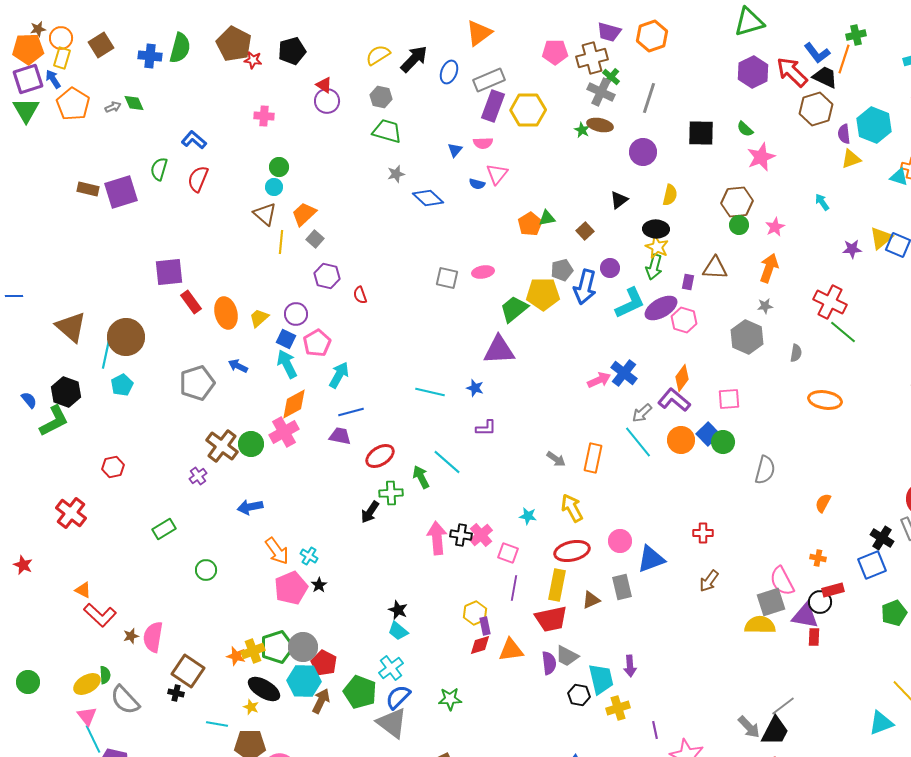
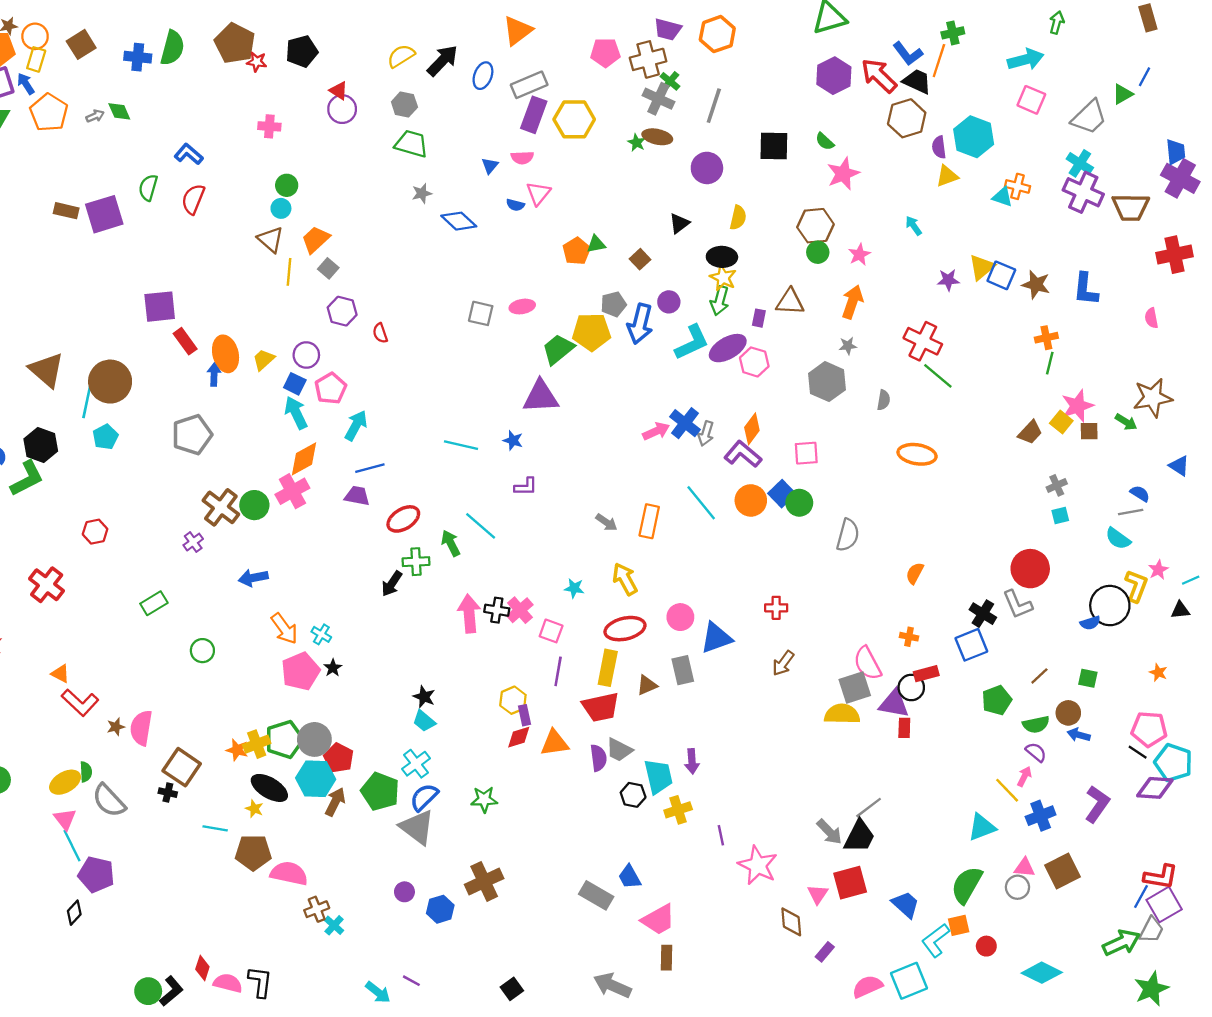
blue arrow: (238, 366) -> (214, 375), moved, turned 66
gray arrow: (642, 413) -> (706, 434), moved, turned -30

